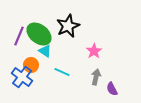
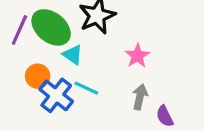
cyan triangle: (45, 51) -> (73, 55), moved
blue cross: (22, 77) -> (56, 95), moved

